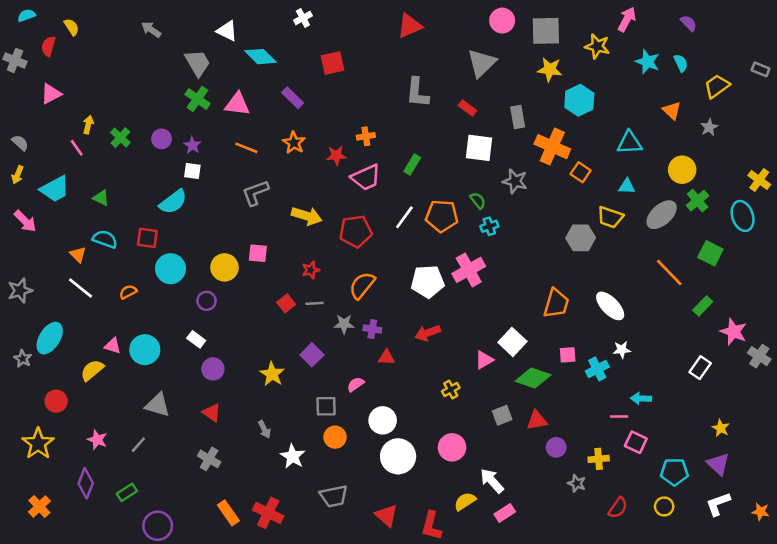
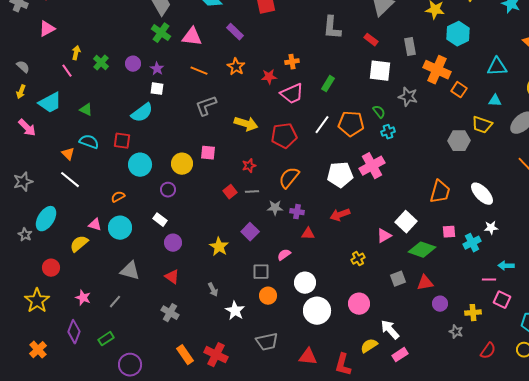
orange semicircle: (128, 292) -> (118, 197), moved
red triangle: (386, 515) -> (308, 357), turned -36

